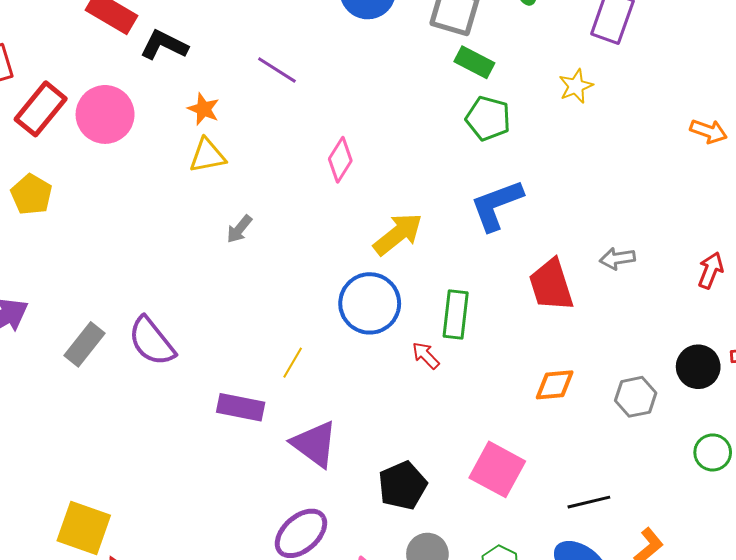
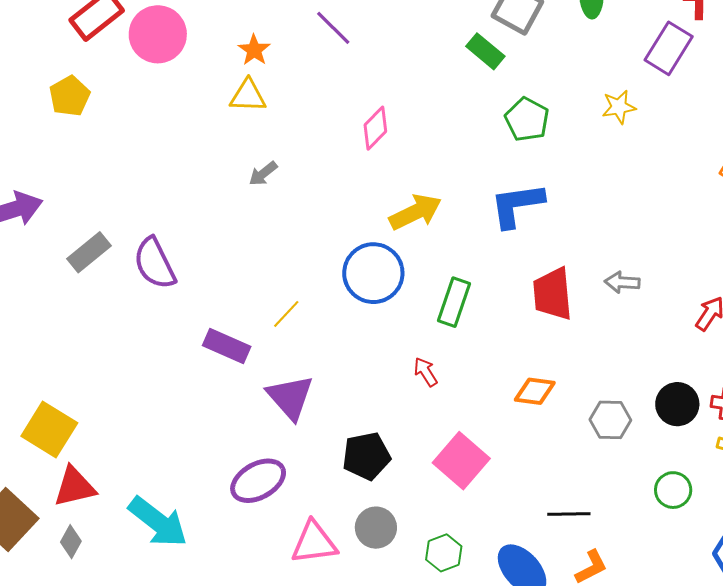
green rectangle: (474, 62) -> (485, 51), moved
red arrow: (426, 355) -> (426, 372), moved
black line: (589, 502) -> (569, 514), moved

